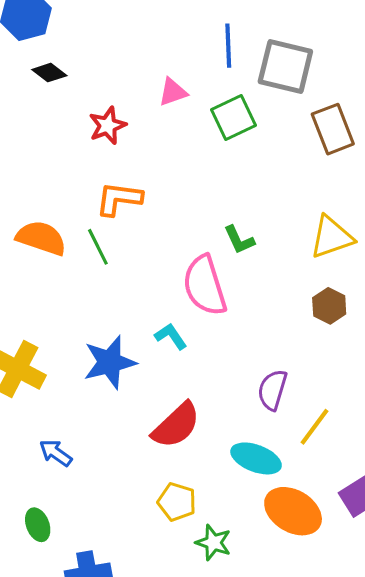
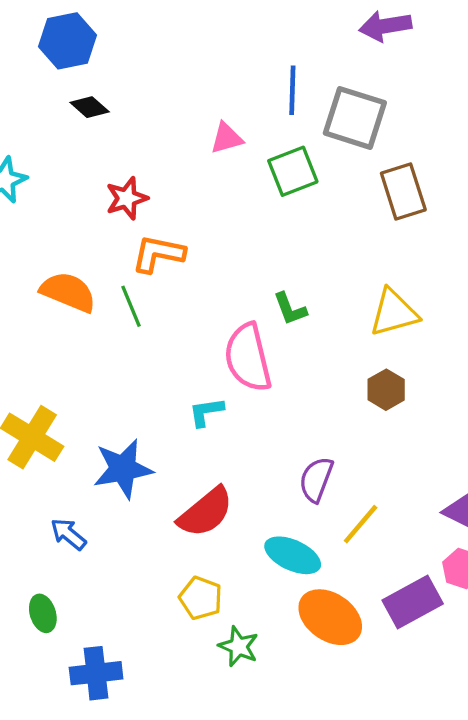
red star: (108, 126) -> (127, 198), moved
cyan L-shape: (171, 336) -> (206, 412), turned -68
blue star: (110, 362) -> (123, 469), moved

